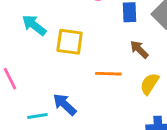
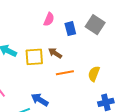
brown arrow: (139, 49) -> (55, 53), moved

